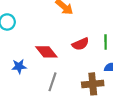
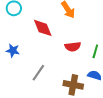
red diamond: (46, 52) -> (43, 28), moved

